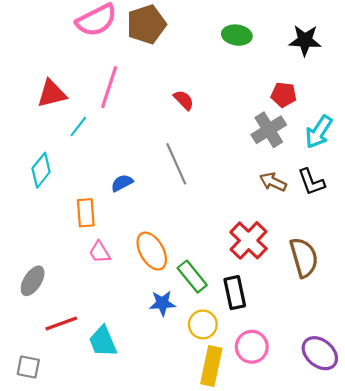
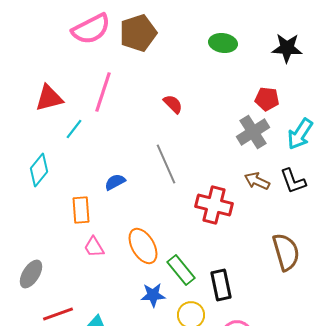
red cross: (249, 240) -> (214, 205), moved, turned -30

